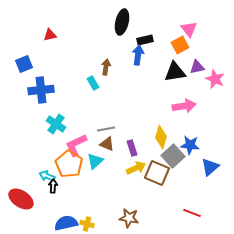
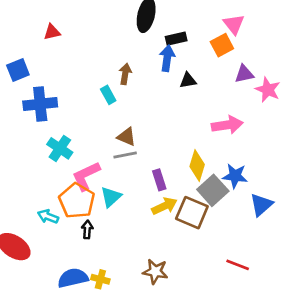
black triangle: (175, 72) -> (188, 80), moved, size x0.6
brown triangle: (107, 144) -> (126, 137), moved
black arrow: (53, 186) -> (87, 230), moved

